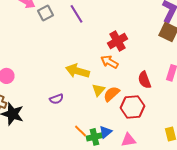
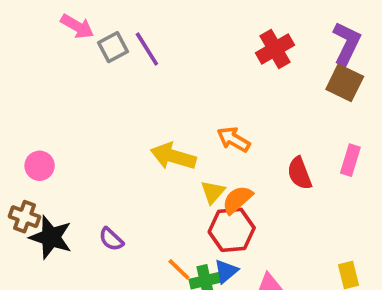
purple line: (76, 14) -> (147, 49), moved
red cross: (117, 41) -> (275, 49), moved
purple semicircle: (56, 99) -> (111, 239), moved, turned 64
red hexagon: (132, 107) -> (232, 230), moved

